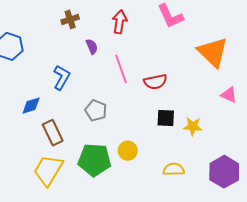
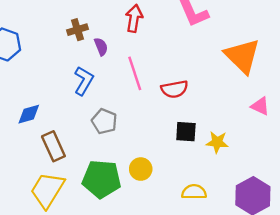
brown cross: (70, 19) -> (77, 30), moved
blue L-shape: (62, 78) -> (84, 81), moved

